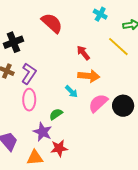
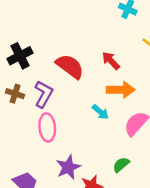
red semicircle: (52, 23) -> (70, 66), moved
green semicircle: (56, 114) -> (121, 165), moved
purple star: (42, 132) -> (68, 167), turned 30

